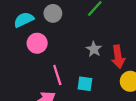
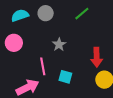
pink circle: (37, 43) -> (14, 43), moved
gray star: (94, 49) -> (59, 45), moved

